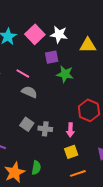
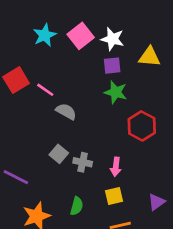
purple square: (52, 57) -> (112, 66), moved
pink line: (23, 73) -> (45, 90), moved
red hexagon: (89, 110) -> (142, 126), moved
green semicircle: (36, 168) -> (77, 206), moved

